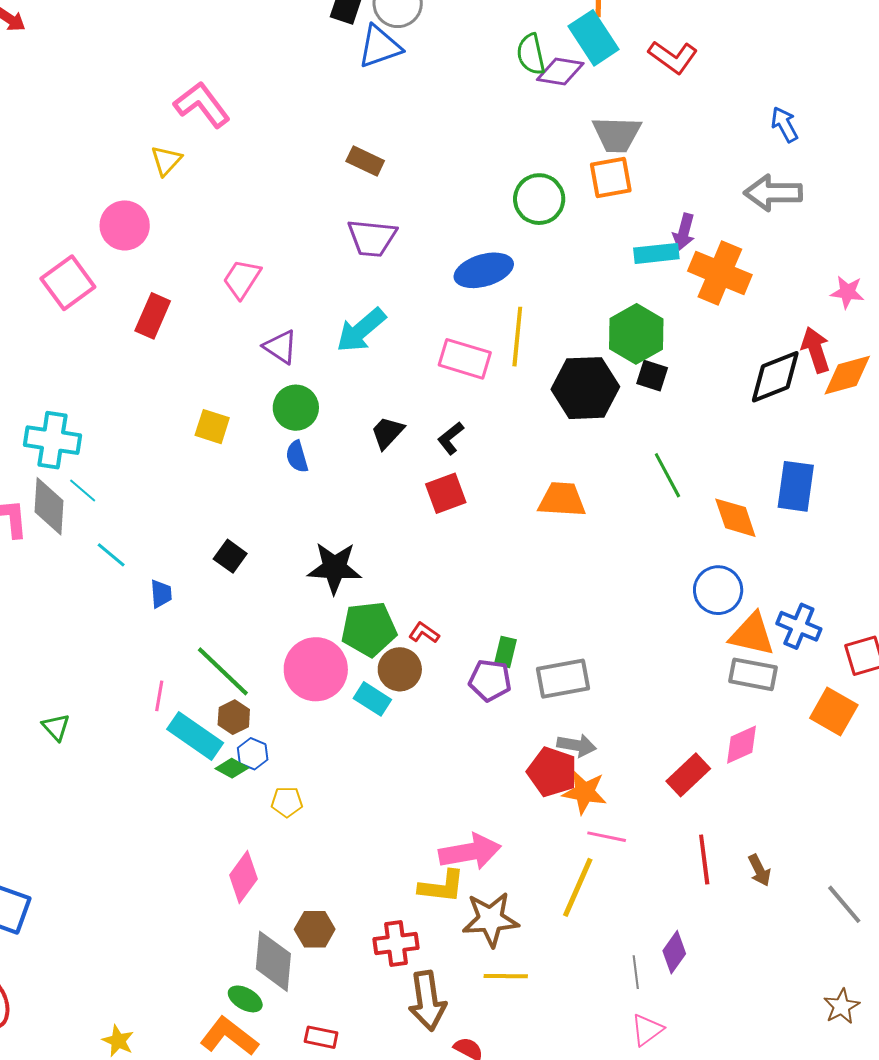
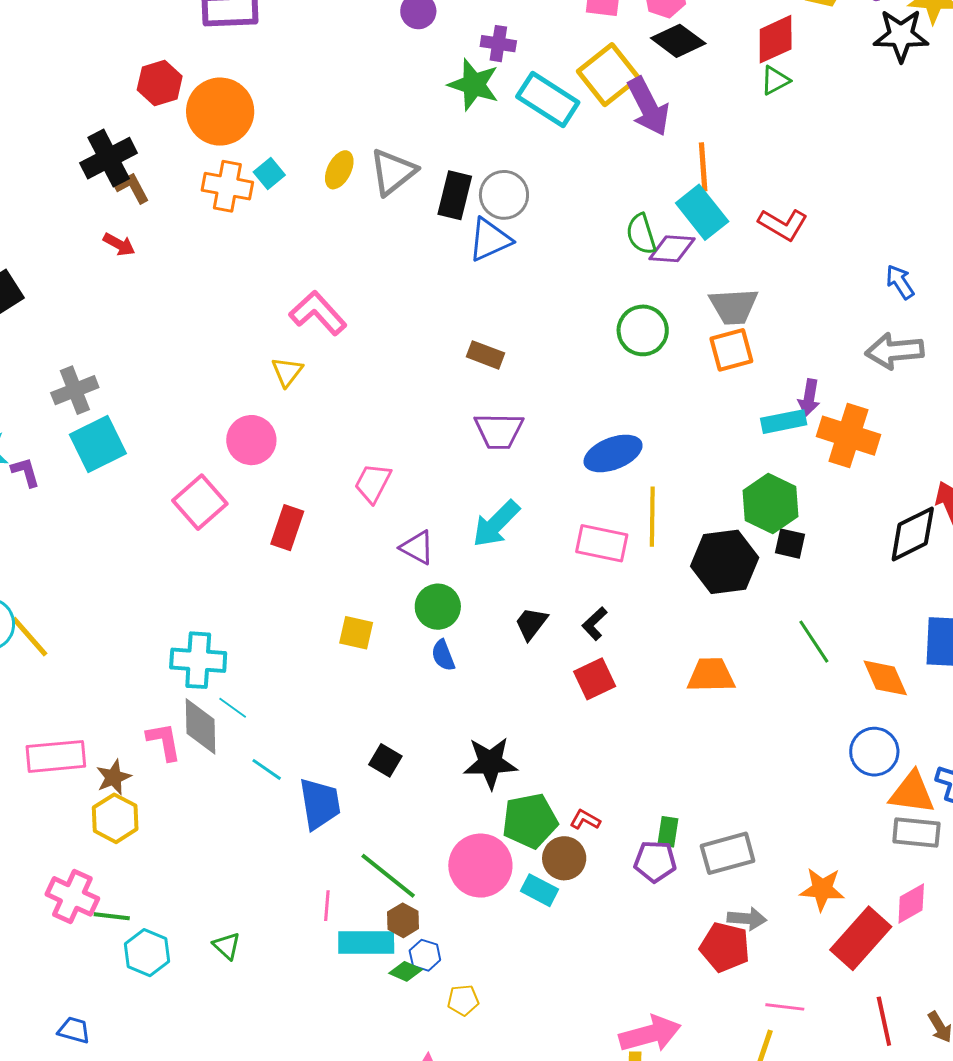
green circle: (539, 199) -> (643, 330), moved
blue trapezoid: (161, 594) -> (320, 804), size x1.8
cyan rectangle: (195, 736) -> (366, 943), turned -30
red rectangle: (688, 775) -> (861, 938), size x1.4
orange star: (585, 792) -> (822, 889), moved

